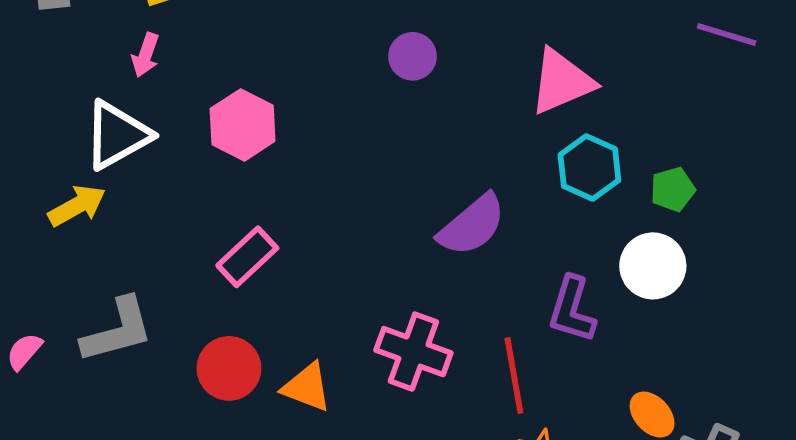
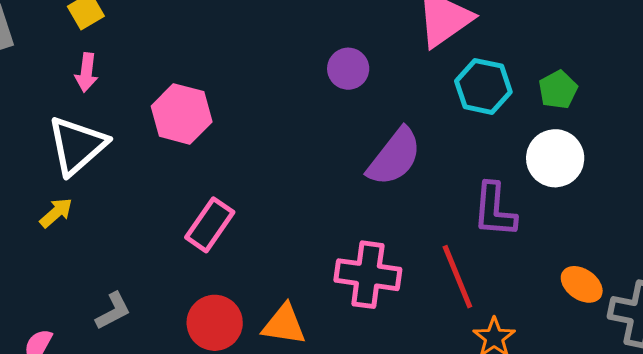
purple circle: (413, 56) -> (348, 69), moved
yellow arrow: (77, 206) -> (56, 213), size x0.7
gray L-shape: (117, 330) -> (113, 311), size x0.6

